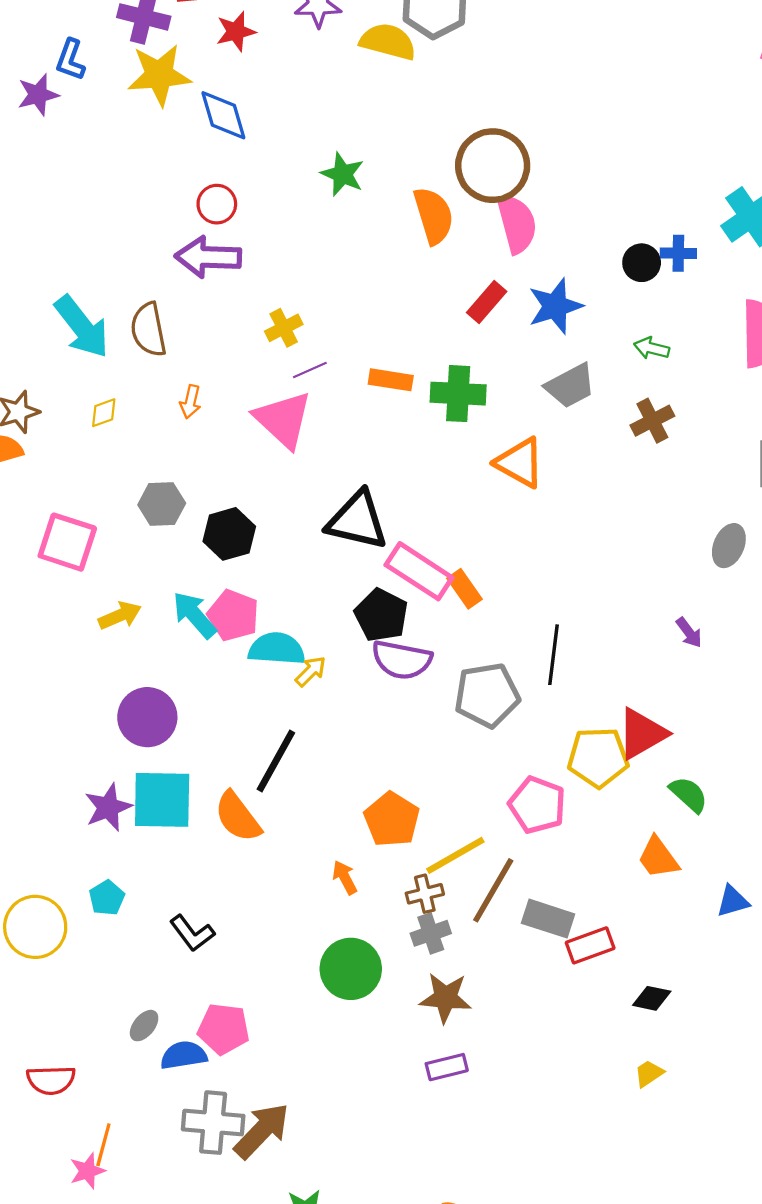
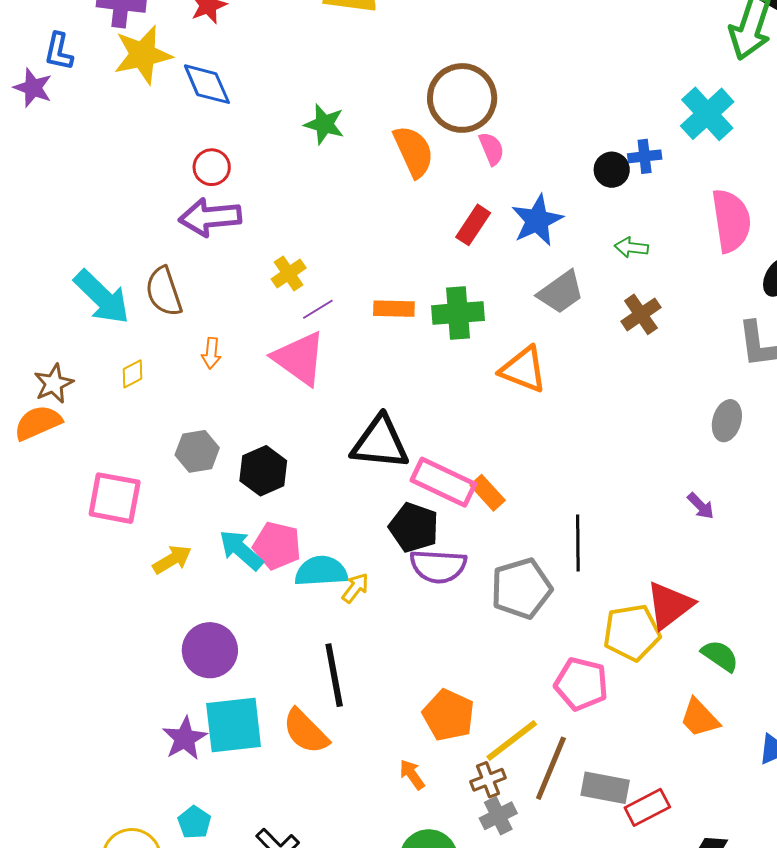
purple star: (38, 95) -> (33, 88), turned -30
pink semicircle: (517, 224) -> (492, 149), size x0.6
black line: (276, 761) -> (334, 675), turned -32

